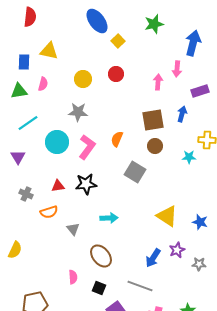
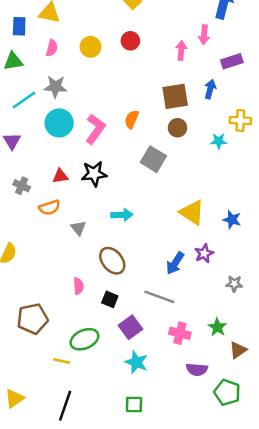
pink semicircle: (43, 84) -> (52, 48), moved
gray star: (78, 112) -> (55, 87), moved
gray star: (199, 264) -> (234, 284), moved

